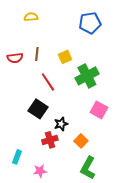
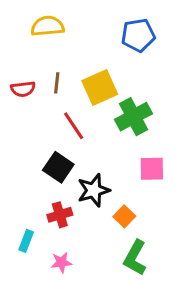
yellow semicircle: (31, 17) -> (48, 26), size x1.5
yellow square: (65, 57) -> (100, 87), size x1.6
pink square: (99, 110) -> (152, 169), turned -30
black star: (61, 124) -> (94, 190), size x1.5
red cross: (50, 140) -> (60, 215), moved

